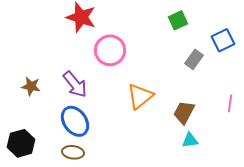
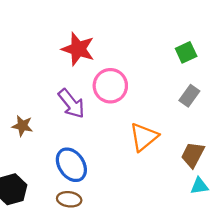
gray rectangle: (194, 59) -> (189, 96), moved
purple arrow: (75, 84) -> (71, 104), moved

